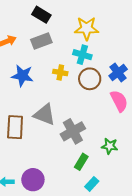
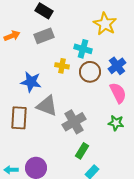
yellow star: (87, 28) -> (105, 24), moved, turned 30
blue star: (22, 76) -> (31, 82), moved
green star: (110, 146) -> (116, 123), moved

